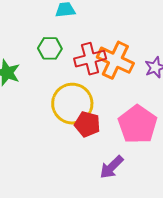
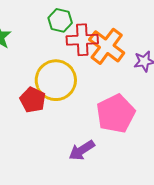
green hexagon: (50, 48) -> (60, 20), moved
red pentagon: (87, 124) -> (33, 100), moved

